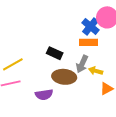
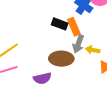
orange rectangle: (88, 42) -> (74, 27), moved, turned 72
black rectangle: (55, 53) -> (60, 24), moved

